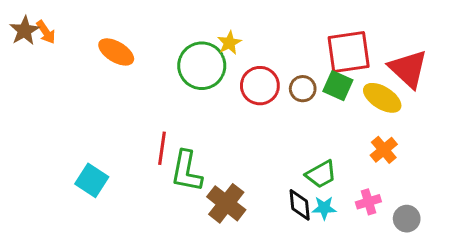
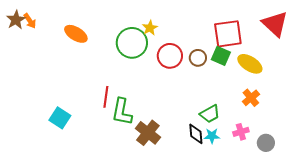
red triangle: (408, 69) -> (275, 24), moved

